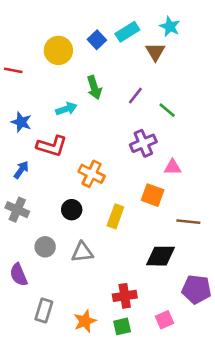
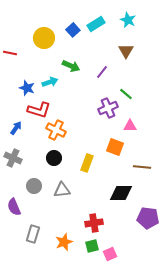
brown triangle: (155, 52) -> (126, 51), moved
green arrow: (94, 88) -> (71, 66), turned -48
green line: (167, 110) -> (126, 94), moved
blue star: (21, 122) -> (27, 88), moved
orange cross: (92, 174) -> (56, 130), moved
pink square: (165, 320) -> (110, 254), moved

